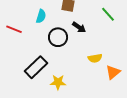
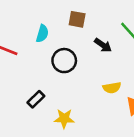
black arrow: (79, 27) -> (103, 45), moved
black rectangle: (36, 67) -> (36, 99), size x0.6

